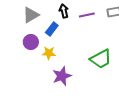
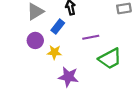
purple line: (87, 15) -> (91, 37), moved
purple star: (62, 76) -> (68, 77), turned 30

